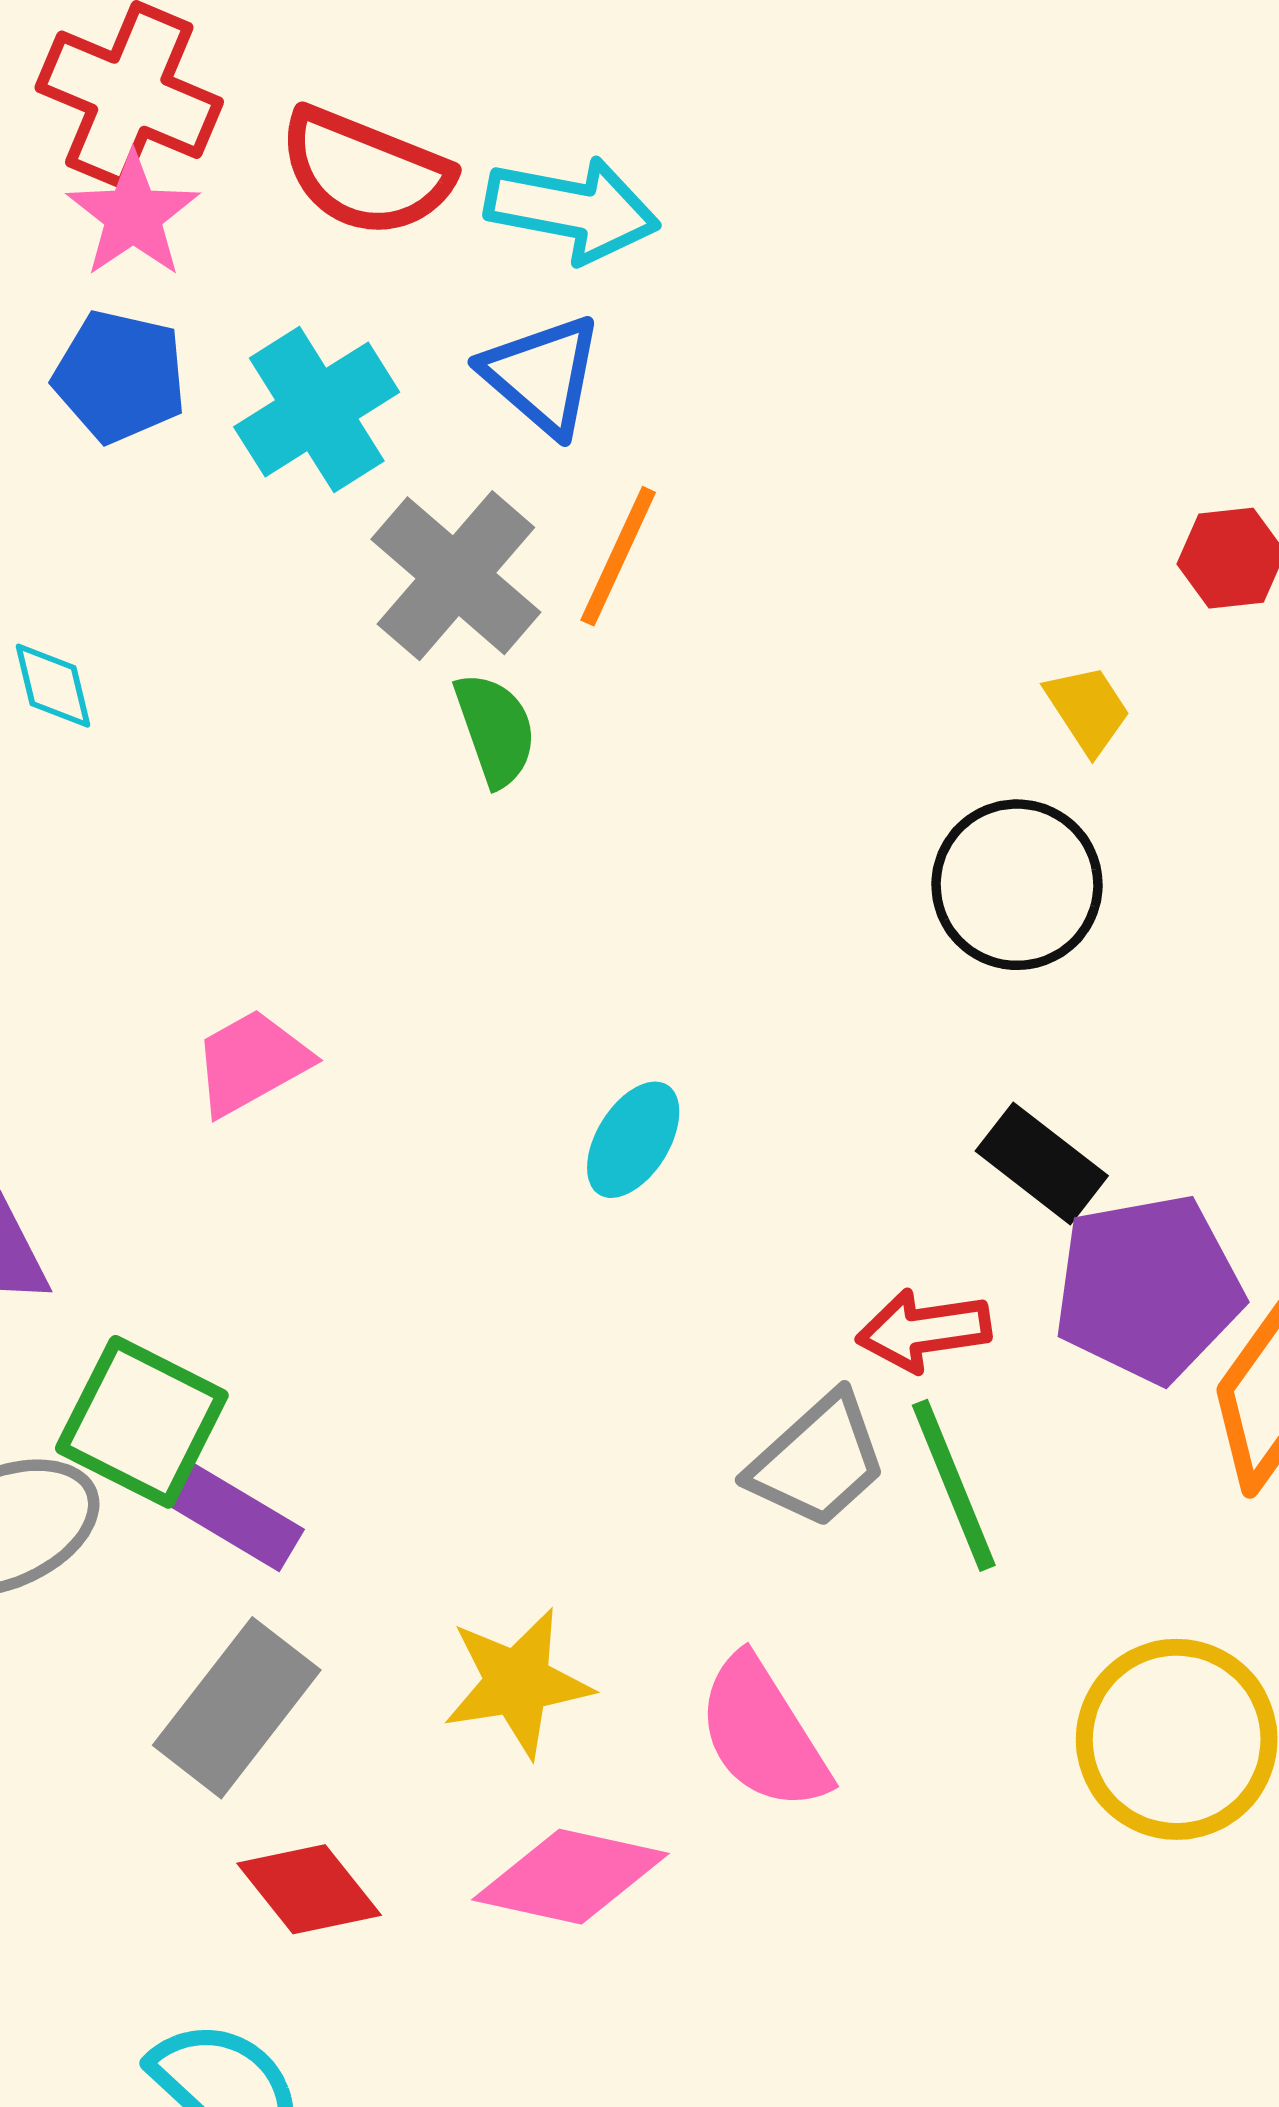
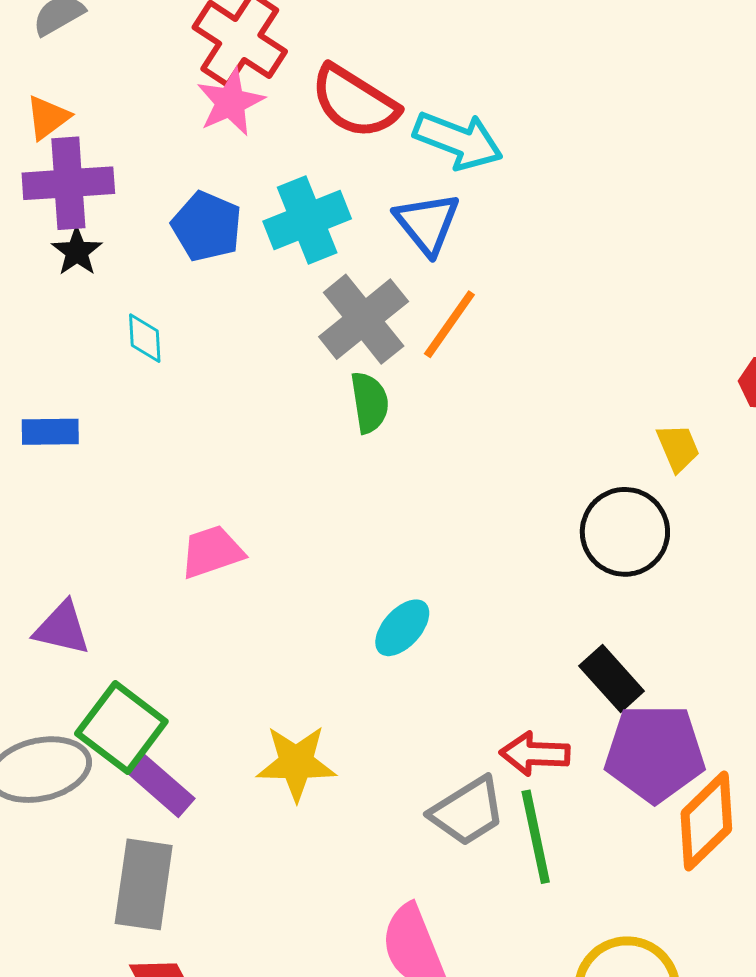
blue pentagon: (120, 376) -> (207, 226), moved
yellow star: (517, 1683) -> (296, 763), moved
gray rectangle: (237, 1708) -> (144, 884), turned -40

